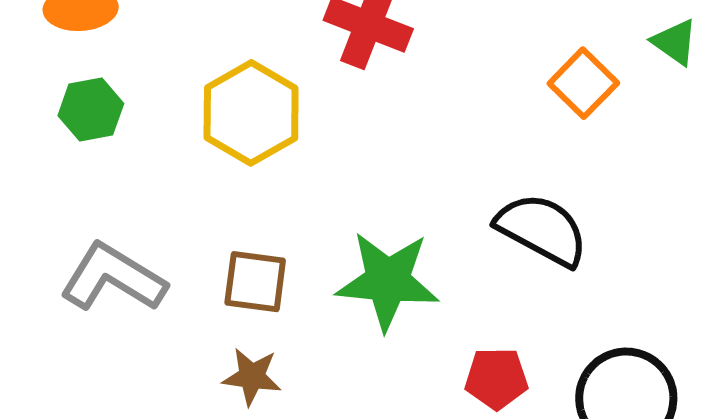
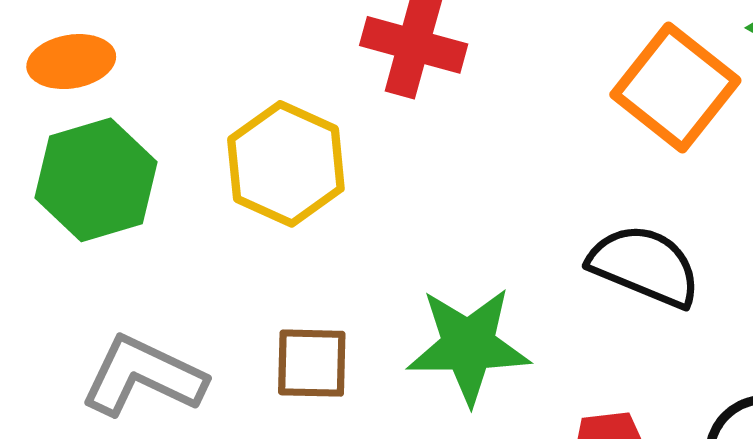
orange square: (583, 83) -> (675, 88), size x1.5
green hexagon: (91, 110) -> (96, 180), size x1.6

